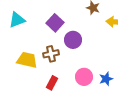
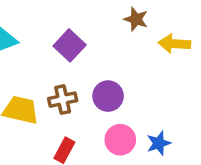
purple circle: (73, 40) -> (108, 96), moved

